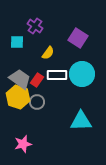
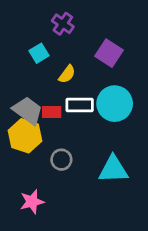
purple cross: (35, 26) -> (63, 24), moved
cyan square: (17, 42) -> (39, 53), moved, turned -32
red rectangle: (37, 80) -> (52, 112), turned 56
gray circle: (37, 102) -> (61, 160), moved

